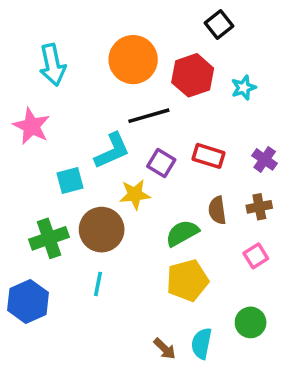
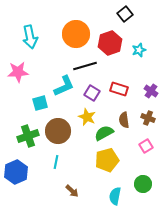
pink star: (31, 126) -> (18, 72), turned -30
yellow star: (135, 195) -> (87, 117), moved, turned 30
brown cross: (259, 207) -> (148, 118), turned 32
brown arrow: (165, 349) -> (72, 191), moved

